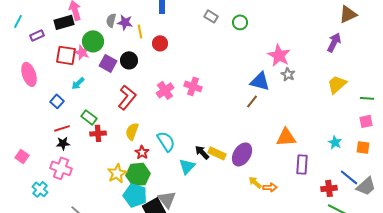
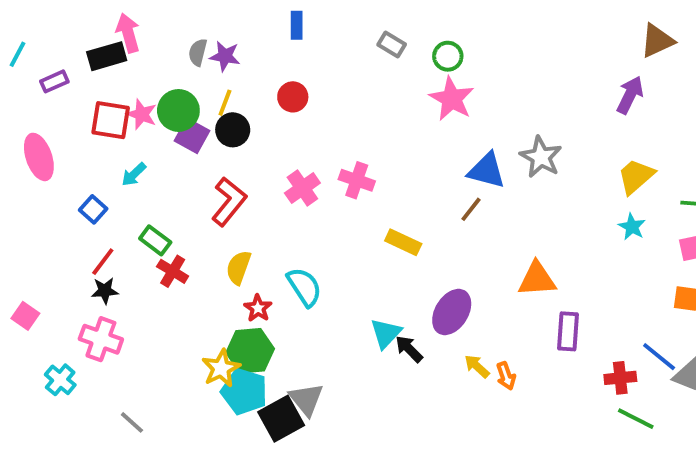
yellow line: (140, 31) -> (225, 103), moved, turned 32
green circle: (93, 41) -> (178, 110), moved
pink star: (279, 55) -> (452, 99), moved
gray star: (288, 74) -> (541, 157), size x1.5
red line: (62, 128) -> (103, 262), turned -35
red cross: (98, 133) -> (173, 271), turned 35
cyan star: (335, 142) -> (632, 227), moved
black arrow: (202, 152) -> (409, 349), moved
yellow rectangle: (217, 153) -> (403, 242), moved
cyan triangle: (187, 166) -> (386, 333), moved
yellow star: (117, 173) -> (221, 368), moved
orange arrow: (270, 187) -> (506, 376), turned 72

